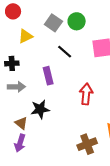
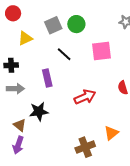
gray square: (53, 23) -> (53, 25), turned 30
red arrow: (86, 94) -> (85, 97), turned 60

